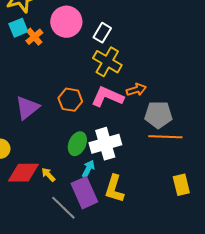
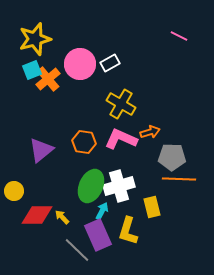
white rectangle: (102, 33) -> (110, 63), moved, turned 30
orange cross: (34, 37) -> (48, 79), size x1.4
green ellipse: (77, 144) -> (91, 186), size x1.4
yellow rectangle: (181, 185) -> (152, 207), moved

